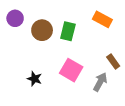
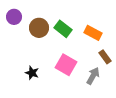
orange rectangle: (102, 19) -> (93, 33), moved
green rectangle: (68, 31) -> (63, 29), turned -66

